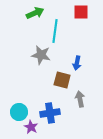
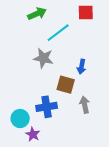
cyan line: (55, 31) -> (58, 33), turned 45
blue cross: (50, 113) -> (47, 107), moved

